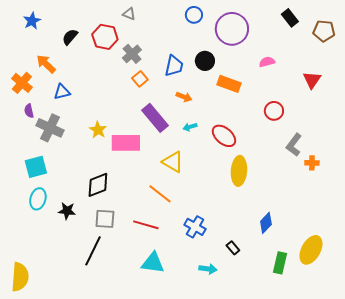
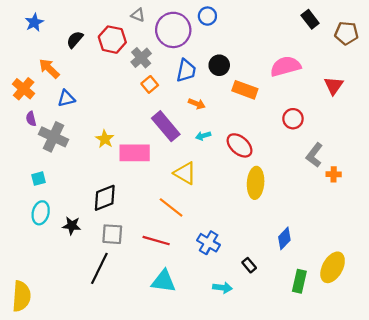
purple circle: (232, 29) -> (173, 30), moved
pink semicircle: (267, 62) -> (286, 66), size x1.8
cyan square: (36, 167) -> (38, 179), size x0.6

